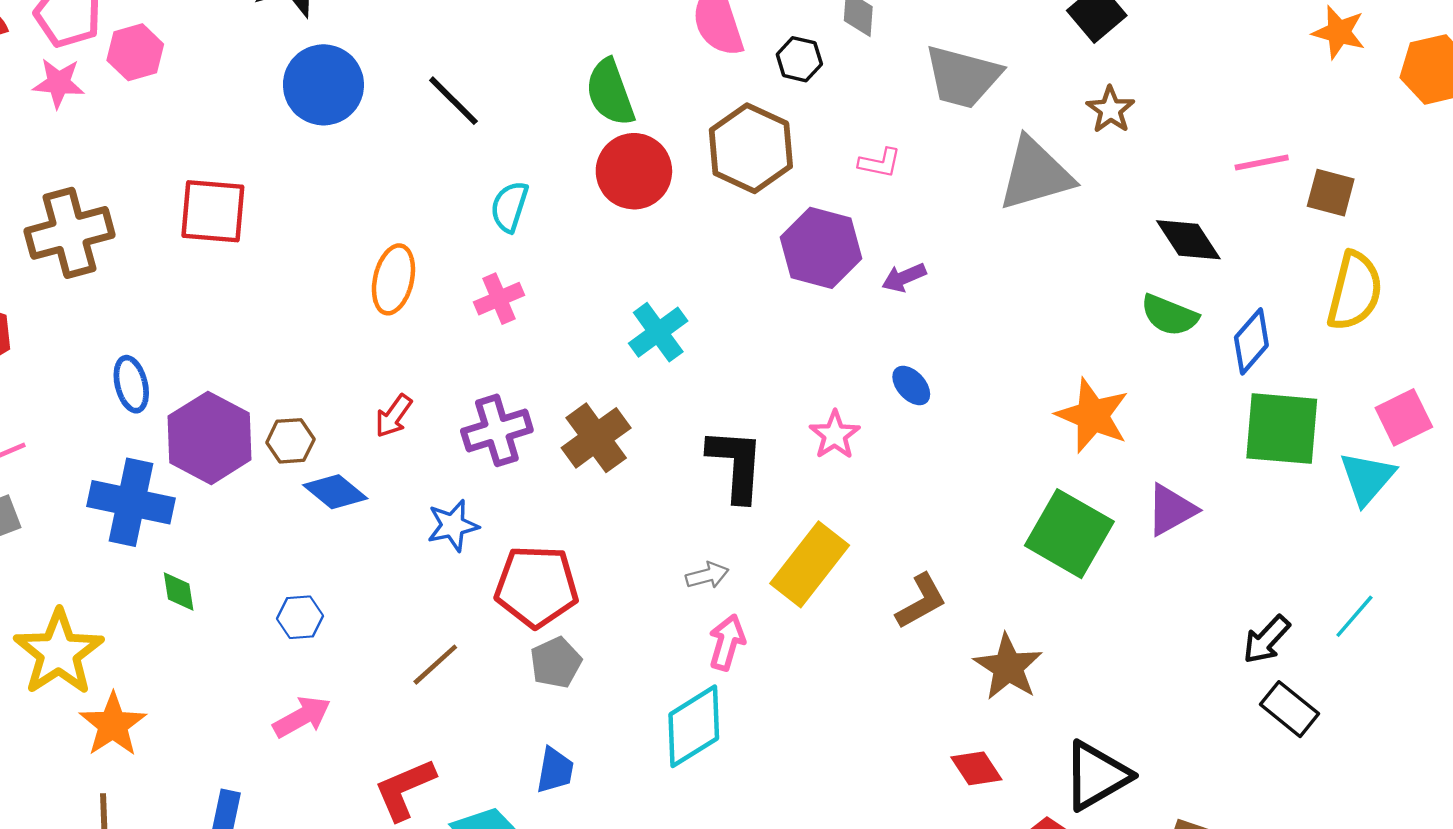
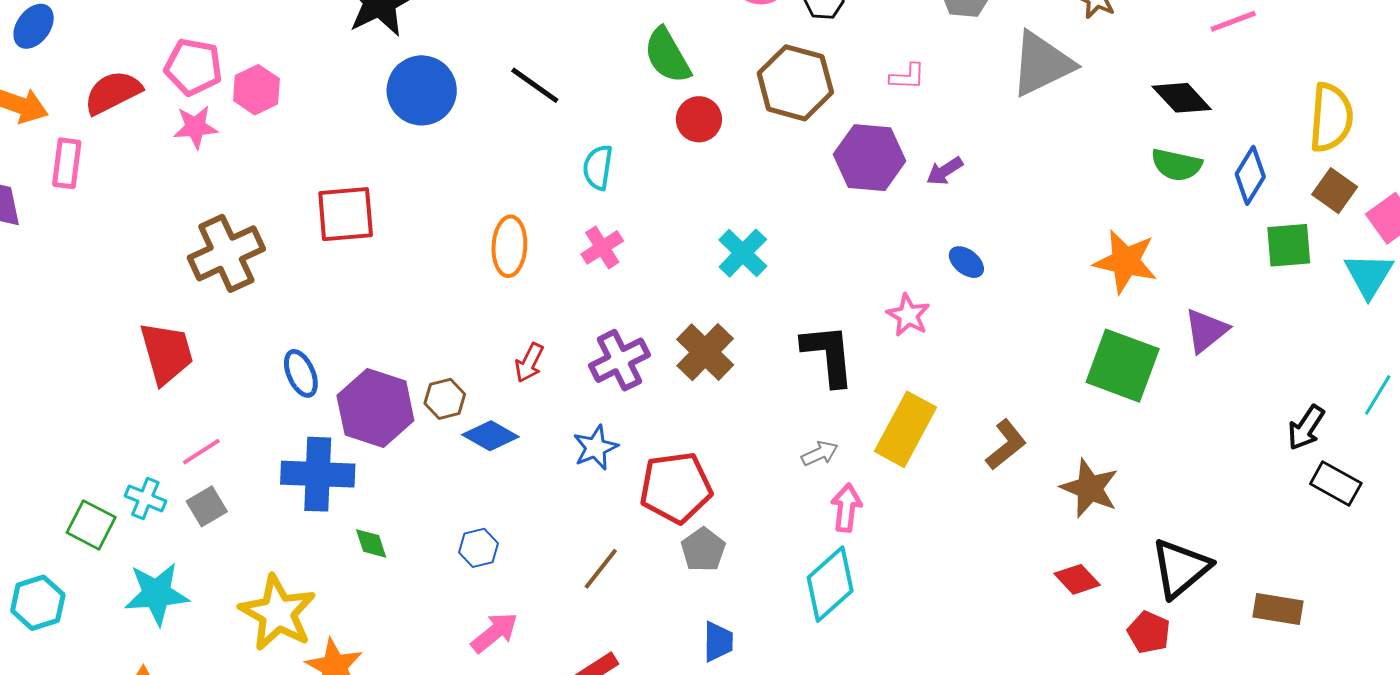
red circle: (634, 171) -> (699, 119), size x0.7
brown square: (1331, 193) -> (1335, 191), moved, turned 30
green square: (1282, 429) -> (1289, 245), size x0.7

